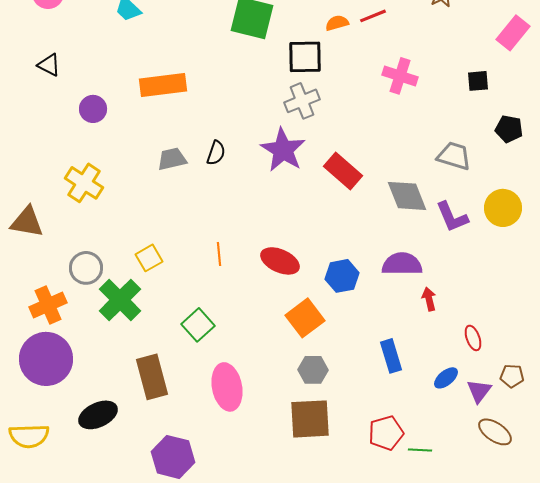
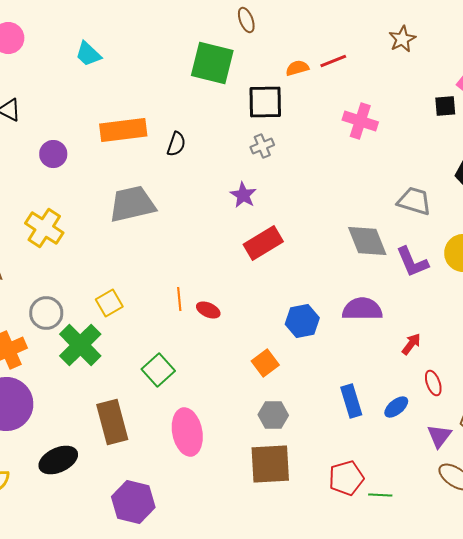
black square: (478, 81) -> (445, 106), moved
gray cross: (302, 101) -> (262, 146), size x0.7
purple star: (283, 150) -> (243, 195), size x0.6
black semicircle: (216, 153) -> (176, 144), moved
gray trapezoid: (172, 159) -> (132, 204), size x1.6
red rectangle: (343, 171) -> (263, 243), moved, turned -72
red ellipse: (280, 261) -> (208, 310), moved, size x0.6
red arrow: (429, 299) -> (411, 344), moved, turned 50
orange square: (305, 318) -> (265, 363), size x0.7
blue ellipse: (446, 378) -> (396, 407), moved

